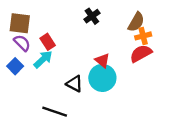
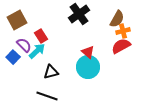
black cross: (92, 16) -> (79, 14), size x1.5
brown square: (20, 23) -> (17, 20), turned -36
purple semicircle: (22, 43) -> (24, 45), moved
black triangle: (74, 84) -> (51, 72), moved, turned -42

